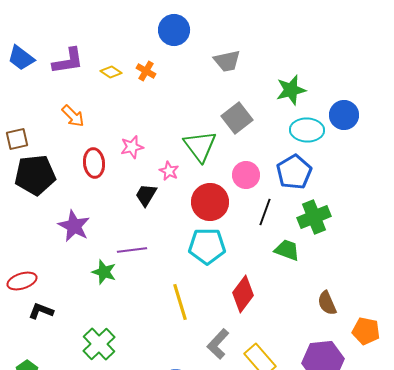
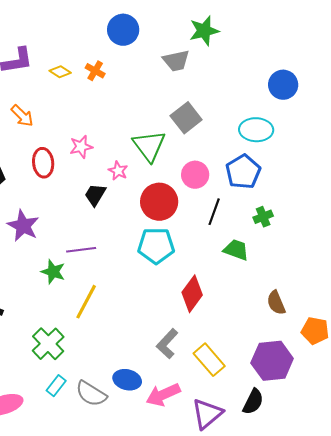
green star: (291, 90) -> (204, 31), moved
blue circle: (344, 115) -> (283, 85), moved
green cross: (314, 217) -> (263, 217), size x0.6
yellow line: (180, 302) -> (86, 302), moved, turned 45

